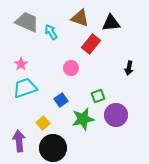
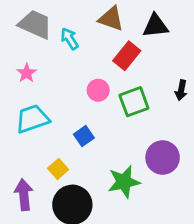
pink star: (21, 64) -> (27, 73), moved
green square: (98, 96) -> (134, 102), moved, size x1.5
green star: (83, 119) -> (124, 182), moved

